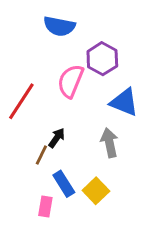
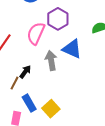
gray arrow: (109, 143) -> (51, 60), moved

